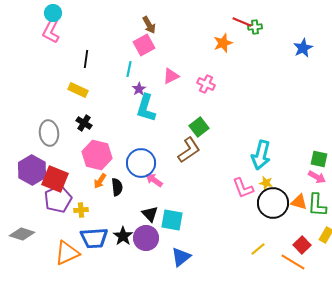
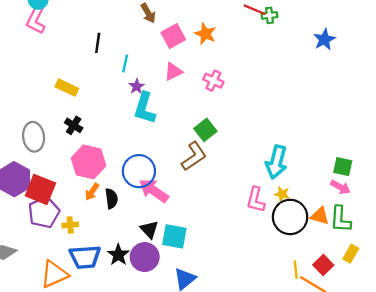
orange star: (223, 43) -> (205, 34), moved, turned -30
pink square: (144, 45) -> (173, 36), moved
black line: (86, 59) -> (98, 43), moved
pink arrow: (154, 180) -> (154, 191), size x1.5
pink L-shape: (243, 188) -> (256, 200), turned 35
yellow line: (258, 249) -> (296, 270), moved, turned -56

